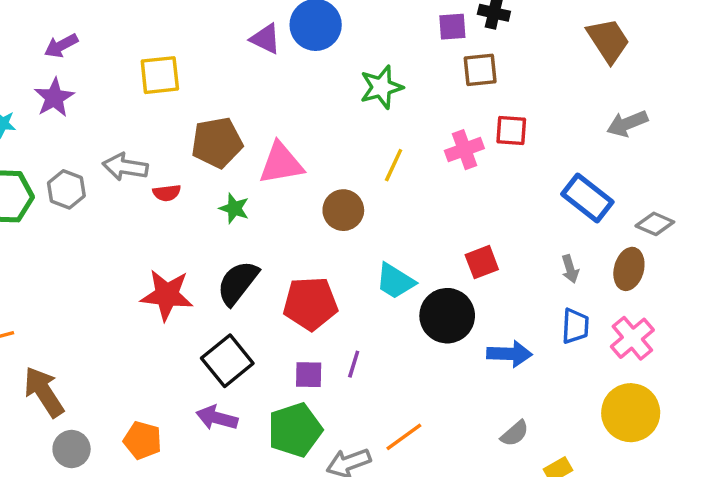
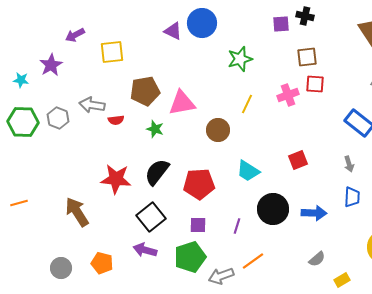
purple arrow: (61, 46) -> (75, 35), moved
brown square: (480, 70) -> (307, 57), moved
black circle: (447, 316) -> (273, 209), moved
purple line: (354, 364) -> (237, 226), moved
brown arrow: (44, 392) -> (77, 212), moved

